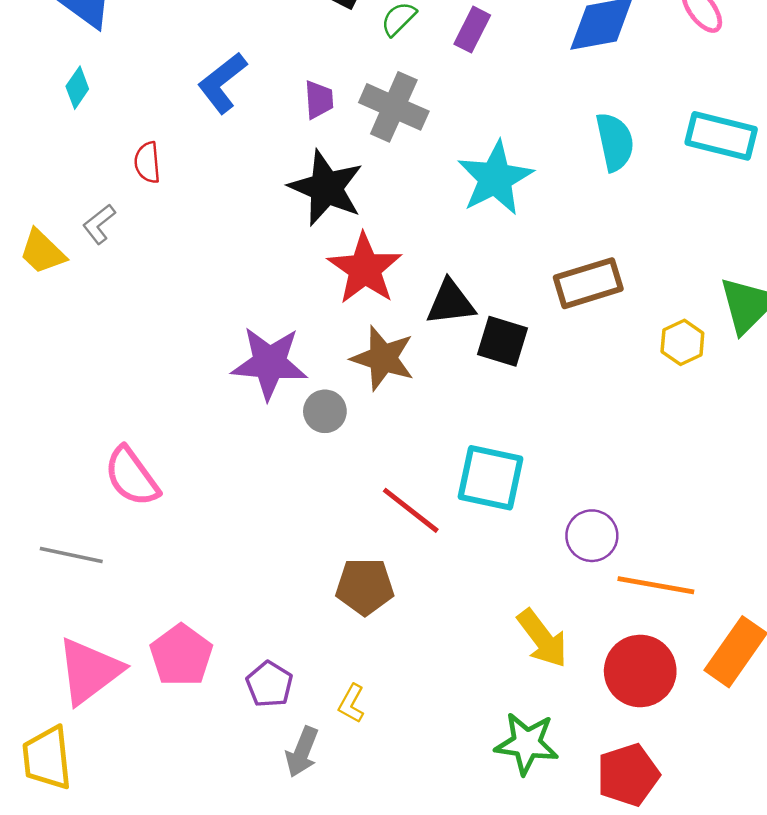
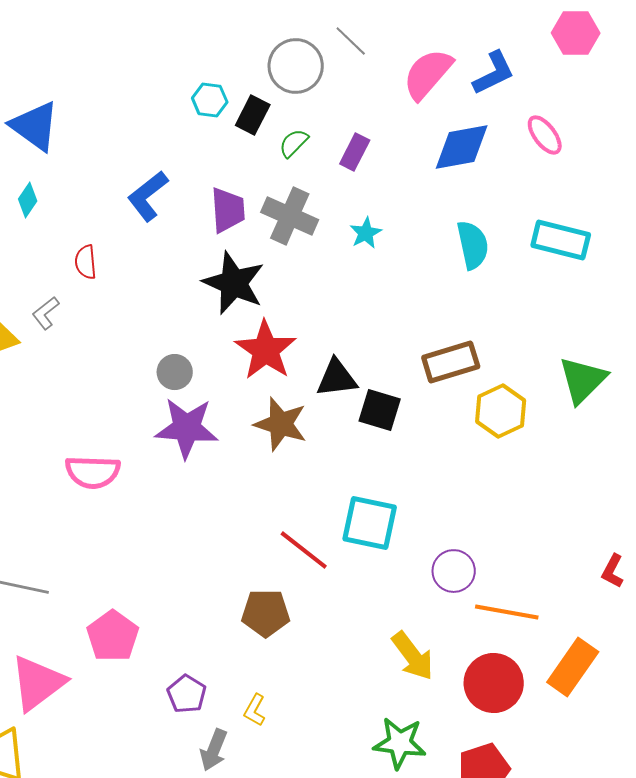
purple trapezoid: (319, 100) -> (228, 210), size x1.4
cyan star: (495, 178) -> (366, 233), moved, size x0.5
yellow hexagon: (682, 342) -> (501, 411), moved, size x1.4
gray circle: (325, 411) -> (175, 372), moved
pink semicircle: (132, 477) -> (93, 472), moved, turned -52
pink pentagon: (181, 655) -> (113, 636), moved

